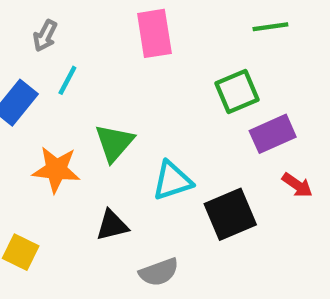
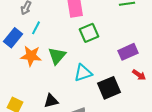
green square: (237, 91) -> (89, 33), moved
orange star: (56, 170) -> (31, 56), moved
black triangle: (112, 225) -> (51, 101), moved

